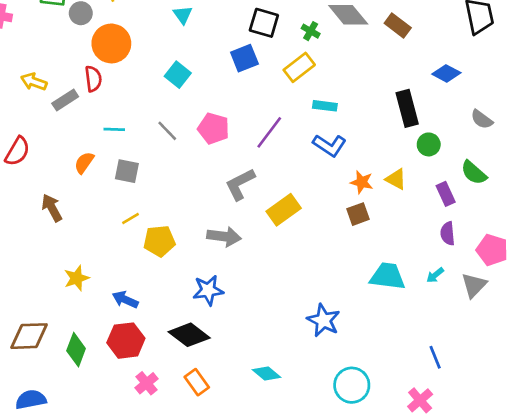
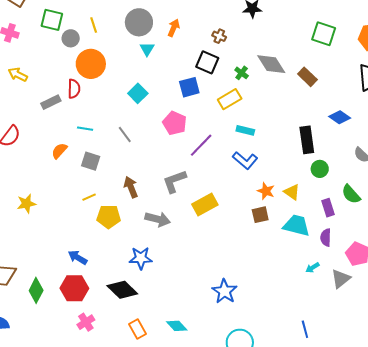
yellow arrow: (34, 82) -> (18, 75), moved
pink pentagon: (213, 128) -> (175, 123), moved
brown arrow: (52, 208) -> (131, 187), moved
cyan trapezoid: (387, 276) -> (297, 225), moved
yellow star: (77, 278) -> (26, 204), moved
orange rectangle: (197, 382) -> (137, 329), moved

